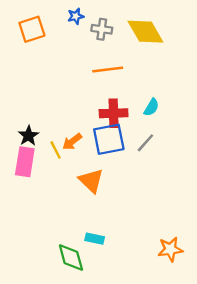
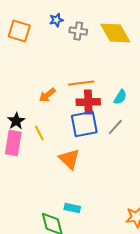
orange square: (32, 29) -> (19, 31), turned 35
orange line: (108, 69) -> (81, 83), moved
orange arrow: (72, 142) -> (47, 95), moved

